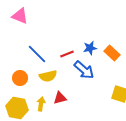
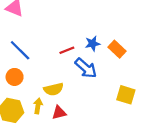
blue line: (37, 54) -> (20, 50), moved
yellow semicircle: (48, 76) -> (54, 89), moved
red triangle: (60, 98) -> (59, 113), moved

